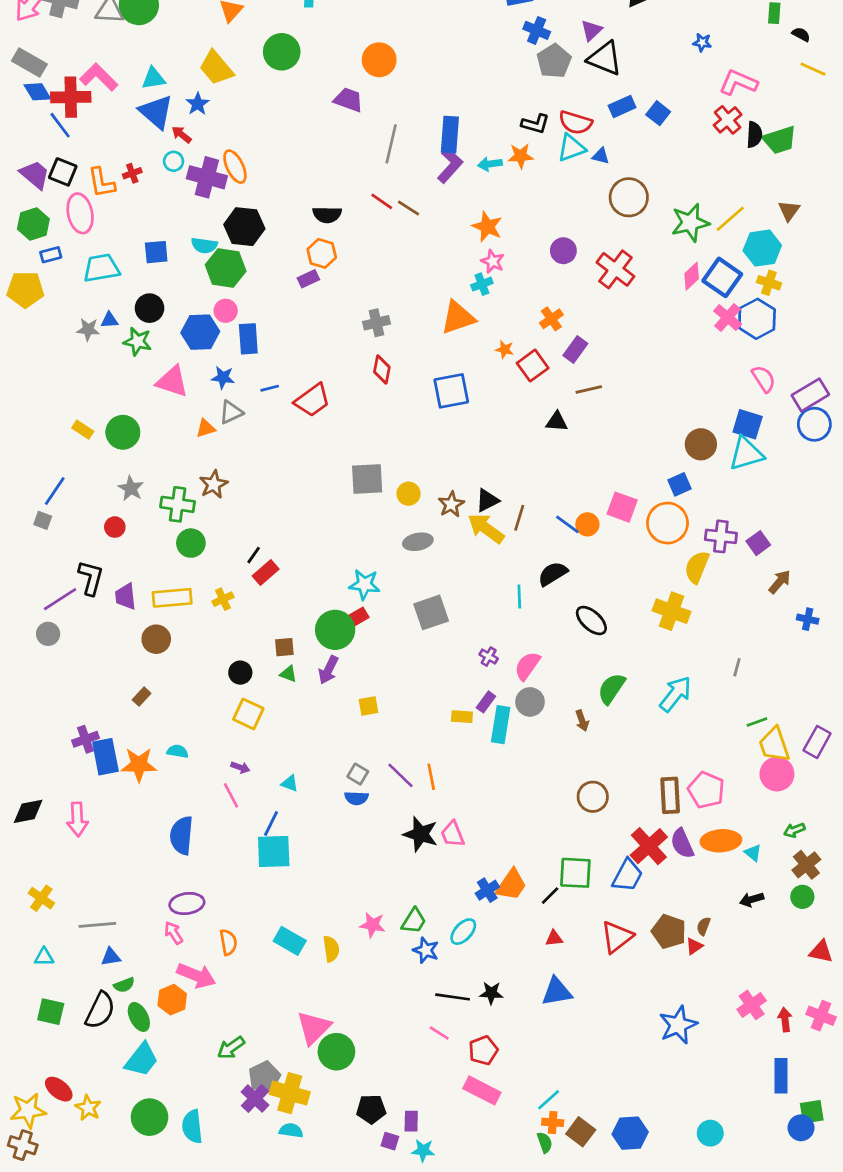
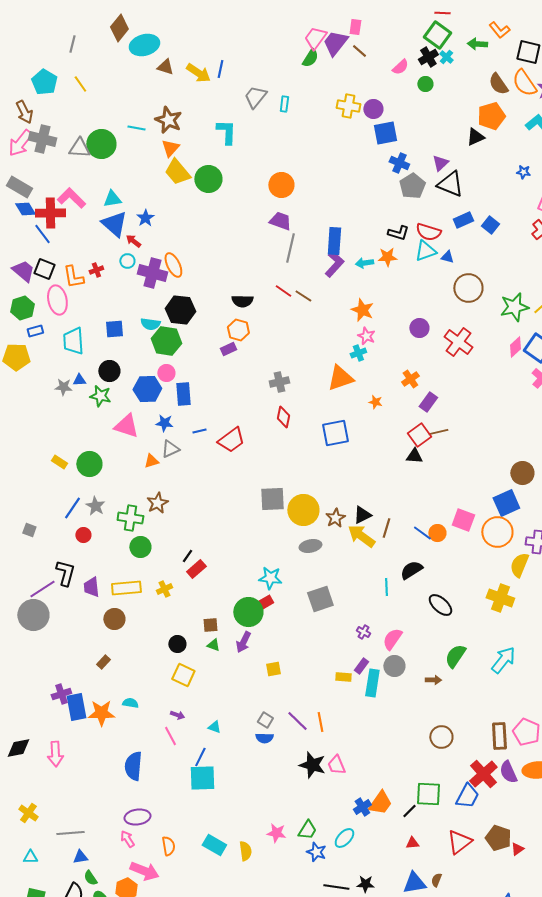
yellow trapezoid: (216, 68) -> (177, 172), moved
purple trapezoid: (348, 100) -> (280, 221), moved
cyan trapezoid: (101, 268) -> (73, 341), turned -84
red square: (533, 366) -> (419, 435), moved
blue square: (680, 484) -> (506, 503), size x1.5
blue line: (55, 491) -> (72, 508), moved
yellow circle: (409, 494) -> (303, 510), size x1.8
gray circle: (48, 634) -> (33, 615), size x1.8
brown arrow: (582, 721) -> (433, 680), turned -70
brown semicircle: (704, 926) -> (436, 880), moved
green semicircle: (124, 985) -> (90, 878), turned 77

